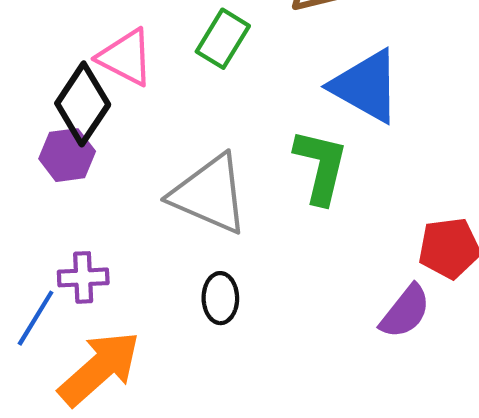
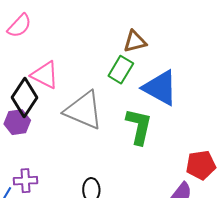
green rectangle: (223, 39) -> (121, 70), moved
gray triangle: (210, 194) -> (84, 110), moved

